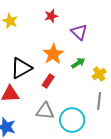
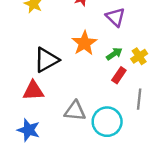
yellow cross: (99, 74) -> (139, 56), moved
red rectangle: (48, 81) -> (119, 75), moved

